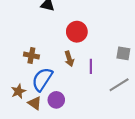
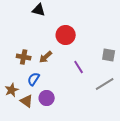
brown arrow: (69, 59) -> (46, 57), moved, turned 64
purple line: (91, 66) -> (79, 67), turned -32
blue semicircle: (42, 79) -> (34, 79), size x0.6

